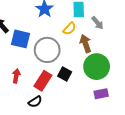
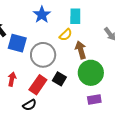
gray arrow: (98, 23) -> (110, 34), moved

